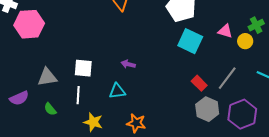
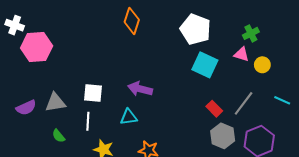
green cross: (256, 25) -> (251, 33), moved
purple arrow: (128, 64) -> (140, 89), size x1.6
purple semicircle: (19, 98) -> (26, 108), moved

